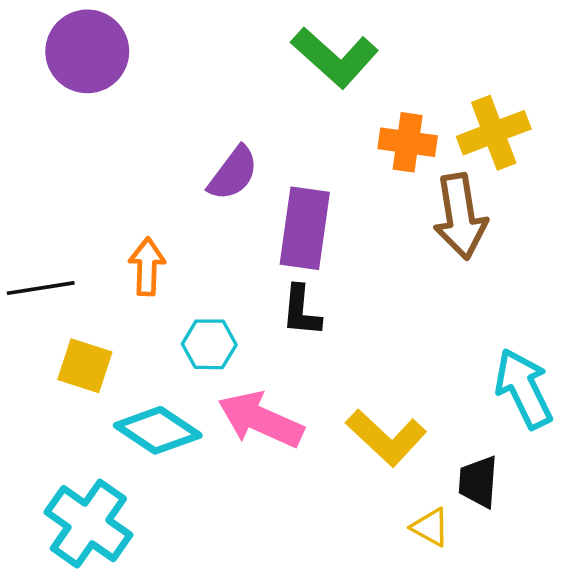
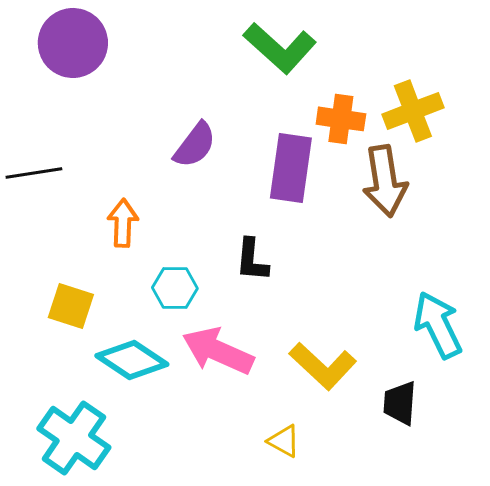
purple rectangle: (305, 228) -> (291, 168), moved
black line: (41, 288) -> (34, 173), moved
yellow triangle: (430, 527) -> (284, 441), moved

